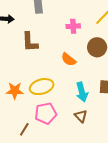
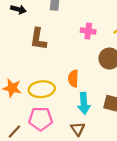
orange semicircle: (69, 59) -> (73, 78), moved, turned 42

